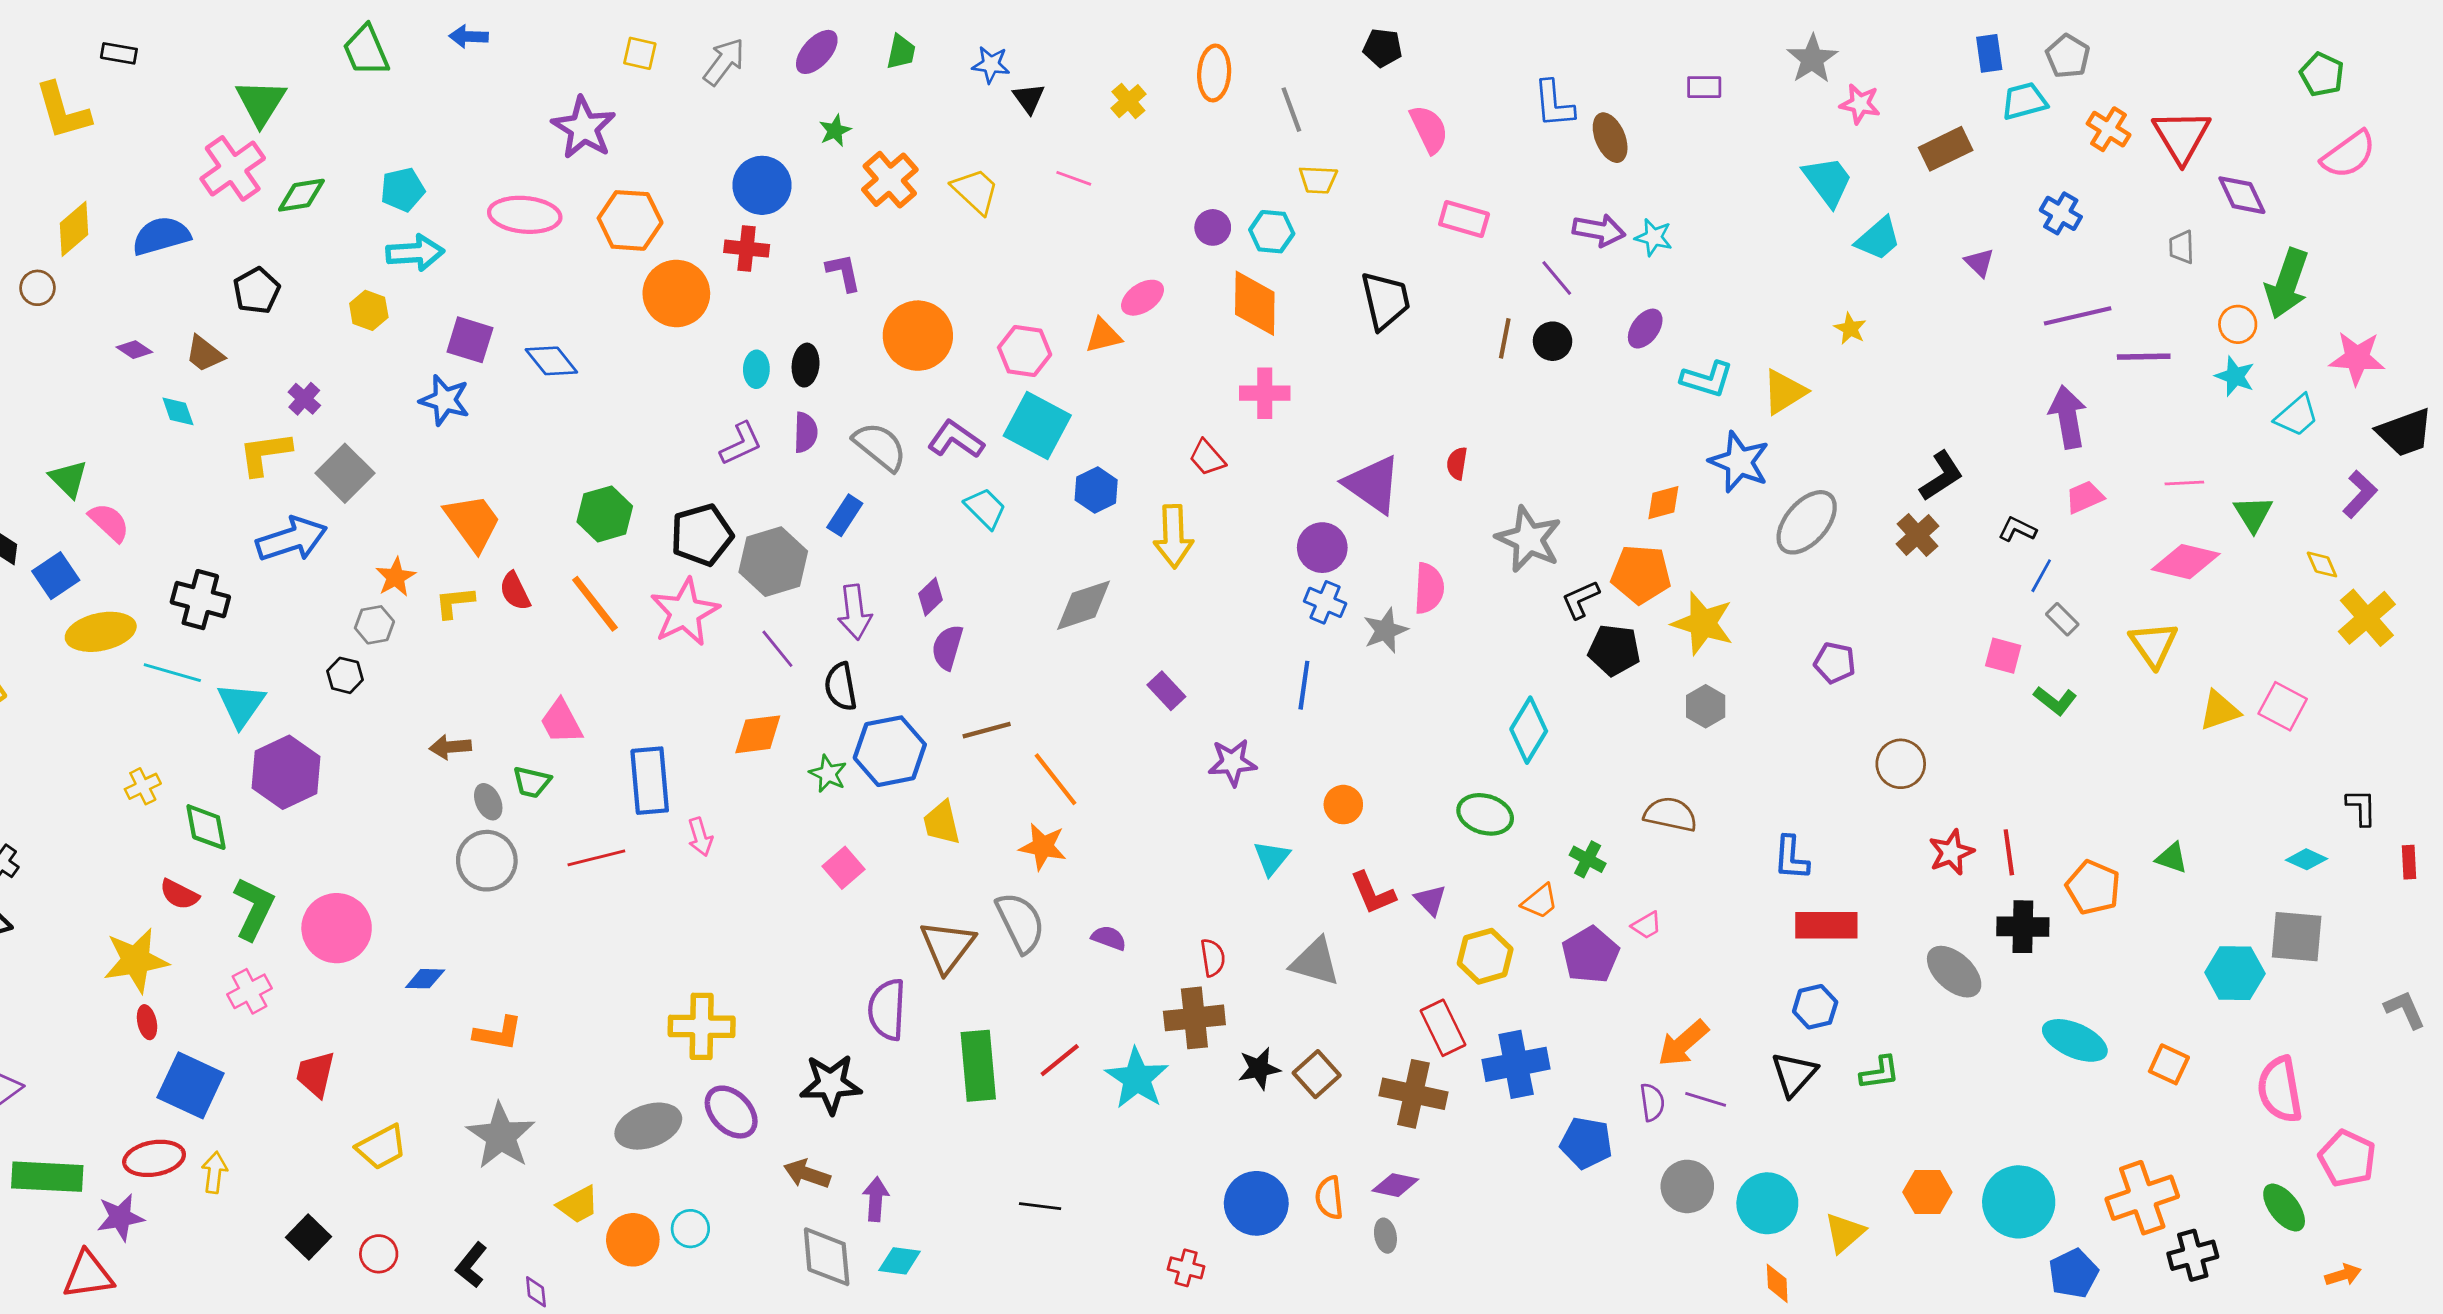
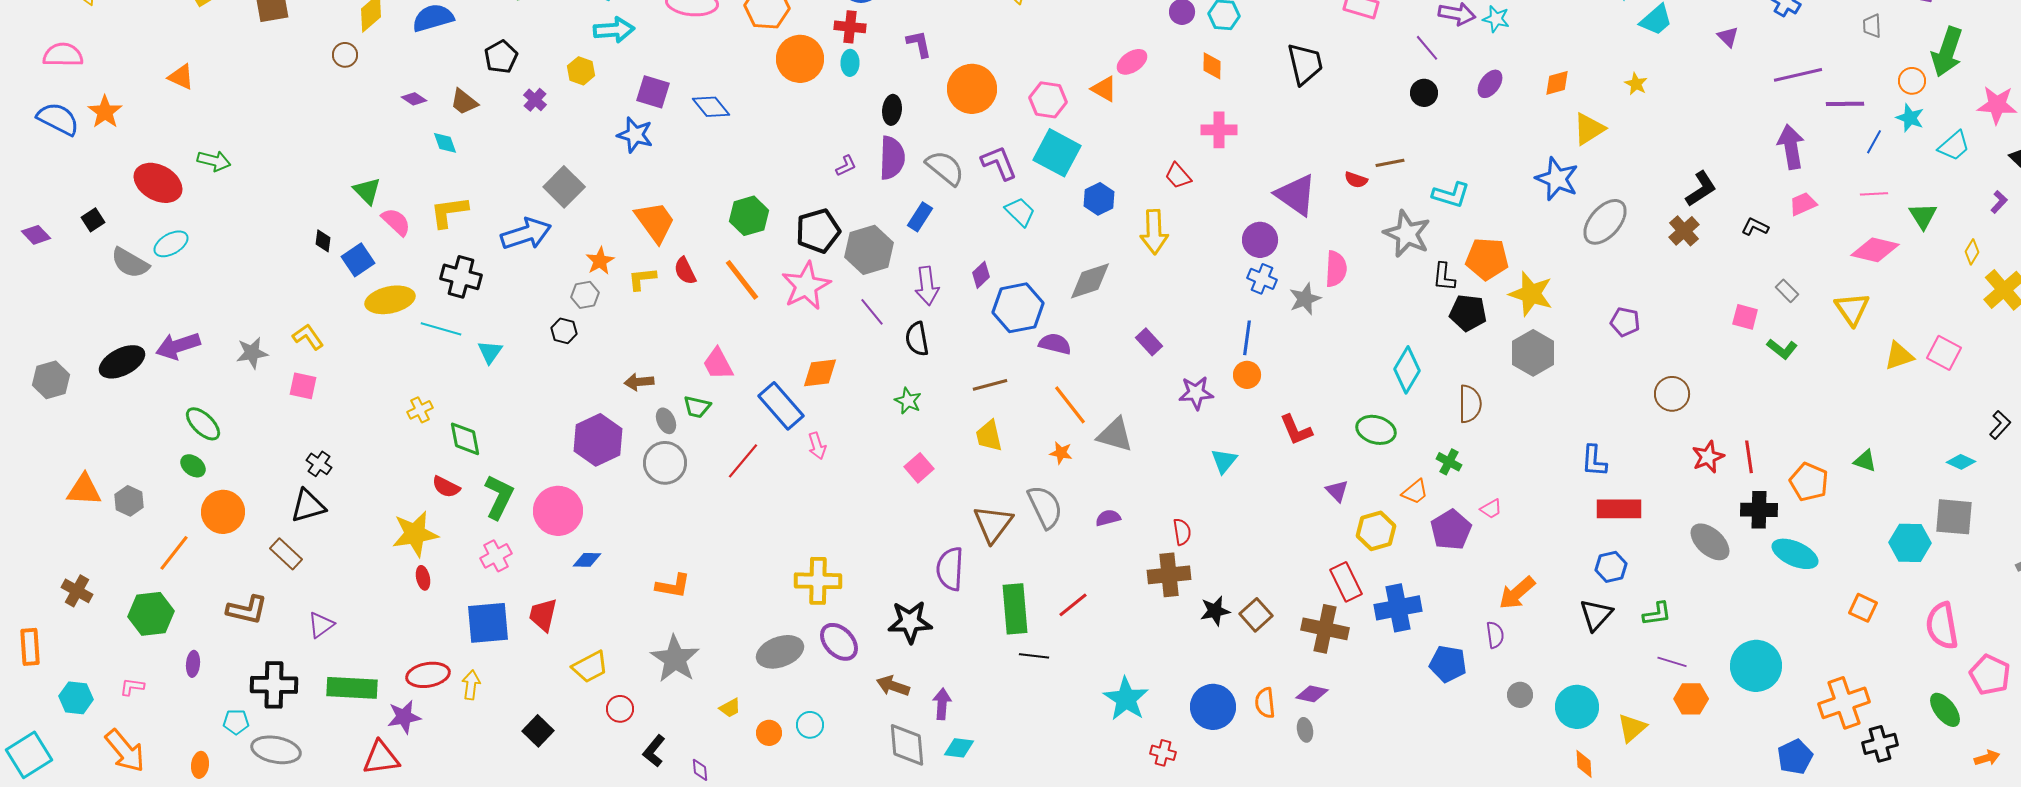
orange diamond: (1255, 303) -> (1212, 66), size x0.6
orange triangle: (1103, 336) -> (1104, 89), turned 44
brown line: (1505, 338) -> (1390, 163), moved, turned 68
cyan ellipse: (756, 369) -> (850, 63), moved
cyan L-shape: (1707, 379) -> (1451, 195), moved
purple cross: (304, 399) -> (535, 100), moved
purple semicircle: (806, 432) -> (892, 158), size x1.5
purple L-shape: (956, 439) -> (999, 163), turned 33
purple L-shape: (741, 444) -> (846, 166), size x0.7
yellow L-shape: (265, 454) -> (449, 212), moved
red semicircle: (1457, 463) -> (1356, 180), turned -80
purple L-shape: (2360, 494) -> (1999, 202), size x0.7
orange diamond: (1663, 503) -> (1557, 83), moved
yellow diamond: (2322, 564) -> (1972, 252), turned 55
blue line: (2041, 576) -> (1874, 142), moved
black L-shape: (1581, 600) -> (1444, 277), turned -60
purple semicircle: (947, 647) -> (1055, 344), moved, turned 88
cyan triangle: (241, 705) -> (490, 352), size x0.7
gray hexagon: (1706, 706) -> (1533, 353), size x1.5
brown line: (987, 730) -> (990, 385), moved
orange diamond: (758, 734) -> (820, 373), moved
blue hexagon: (890, 751) -> (1018, 308), moved
purple hexagon: (286, 772) -> (598, 440), moved
blue rectangle: (650, 781) -> (781, 406), turned -36
orange circle: (1343, 805) -> (1247, 375), moved
black L-shape: (2361, 807) -> (2000, 425), turned 44
brown semicircle: (1670, 814) -> (1470, 404), moved, turned 78
orange star: (1043, 847) -> (1061, 453), size x0.7
red line: (596, 858) -> (743, 461), turned -36
red L-shape: (1373, 893) -> (1296, 430), moved
purple semicircle: (1109, 938) -> (1108, 518), turned -35
gray triangle: (1315, 962) -> (1115, 435), moved
blue diamond: (425, 979) -> (587, 560), moved
cyan ellipse: (2075, 1040) -> (1795, 554), moved
cyan star: (1137, 1078) -> (1126, 699), moved
blue square: (191, 1085) -> (488, 623), moved, turned -30
purple line: (1706, 1099) -> (1672, 662), moved
gray circle: (1687, 1186) -> (1520, 695), size x0.7
cyan circle: (2019, 1202) -> (1756, 666), moved
yellow trapezoid: (578, 1205) -> (730, 708), size x0.7
black line: (1040, 1206) -> (1034, 656), moved
orange circle: (633, 1240) -> (769, 733), size x0.7
red circle: (379, 1254) -> (620, 709), moved

